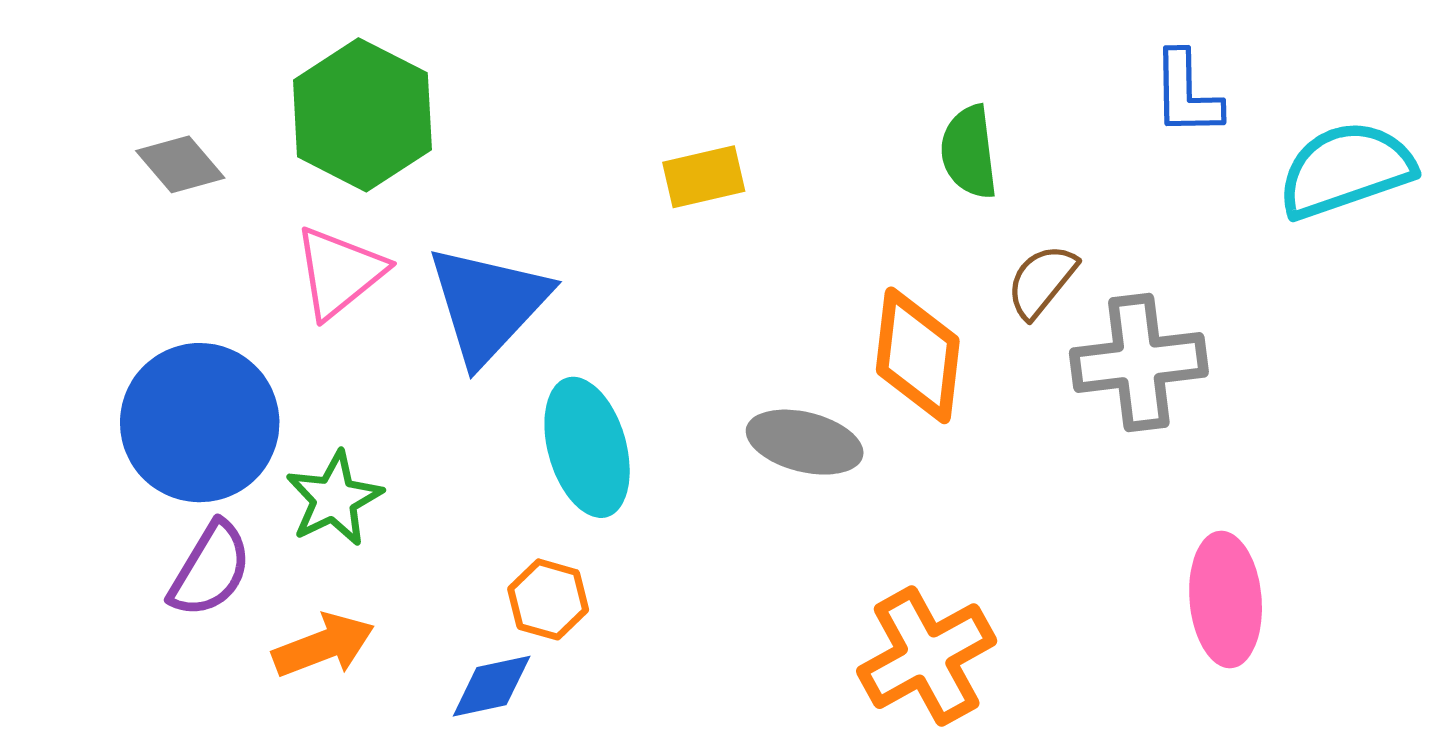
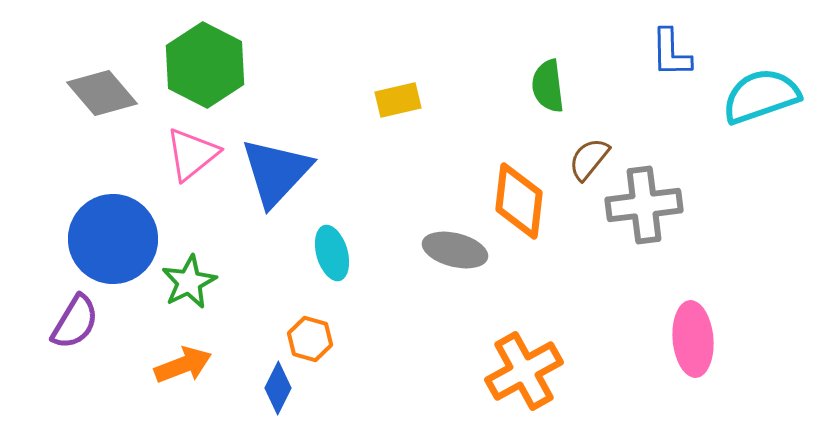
gray diamond: (180, 164) -> (102, 93), size x1.4
cyan ellipse: (587, 447) -> (332, 253), size x0.7
purple semicircle: (210, 569) -> (75, 322), moved
blue diamond: (492, 686) -> (278, 388), turned -51

